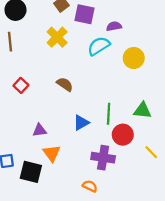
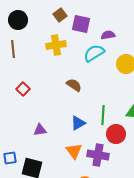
yellow cross: (57, 37) -> (56, 45), turned 36
brown semicircle: (65, 84) -> (74, 85), moved
orange triangle: (52, 153) -> (74, 151), moved

